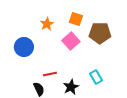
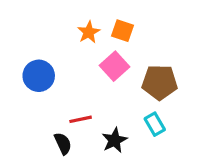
orange star: (47, 24) -> (89, 32), moved
brown pentagon: (100, 33) -> (160, 82), moved

